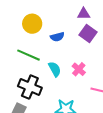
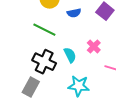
cyan semicircle: (55, 69) -> (70, 55), moved

